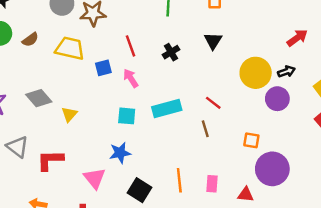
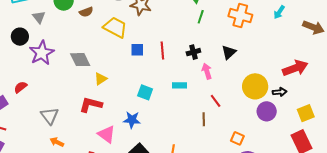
red arrow: (297, 38) -> (295, 68), size x1.4
red line: (130, 46) -> (162, 50), moved
pink arrow: (131, 78) -> (207, 71), moved
cyan rectangle: (167, 109) -> (179, 85), moved, size x0.6
gray triangle: (17, 147) -> (50, 116), moved
red L-shape: (50, 160) -> (91, 105), moved
pink triangle: (95, 178) -> (107, 134), turned -30

